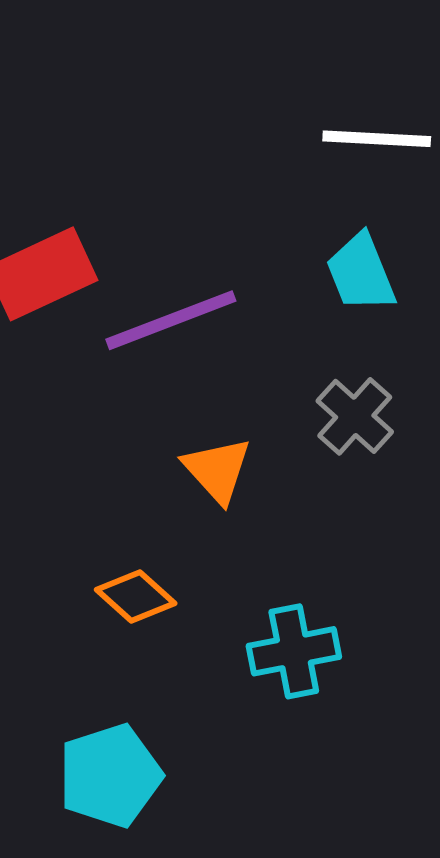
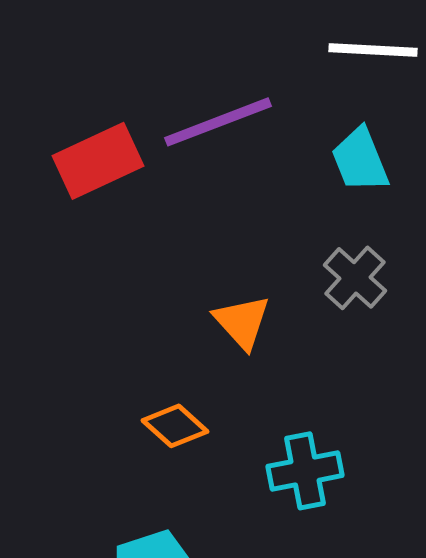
purple line: (171, 320) -> (218, 122), moved

